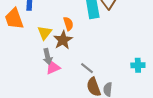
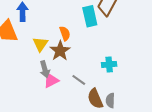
cyan cross: (138, 65) -> (109, 64), moved
gray line: (87, 68) -> (79, 80), moved

